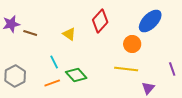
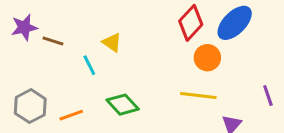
red diamond: (100, 21) -> (191, 23), moved
cyan line: (54, 62) -> (89, 65), moved
orange line: (52, 83) -> (71, 115), moved

